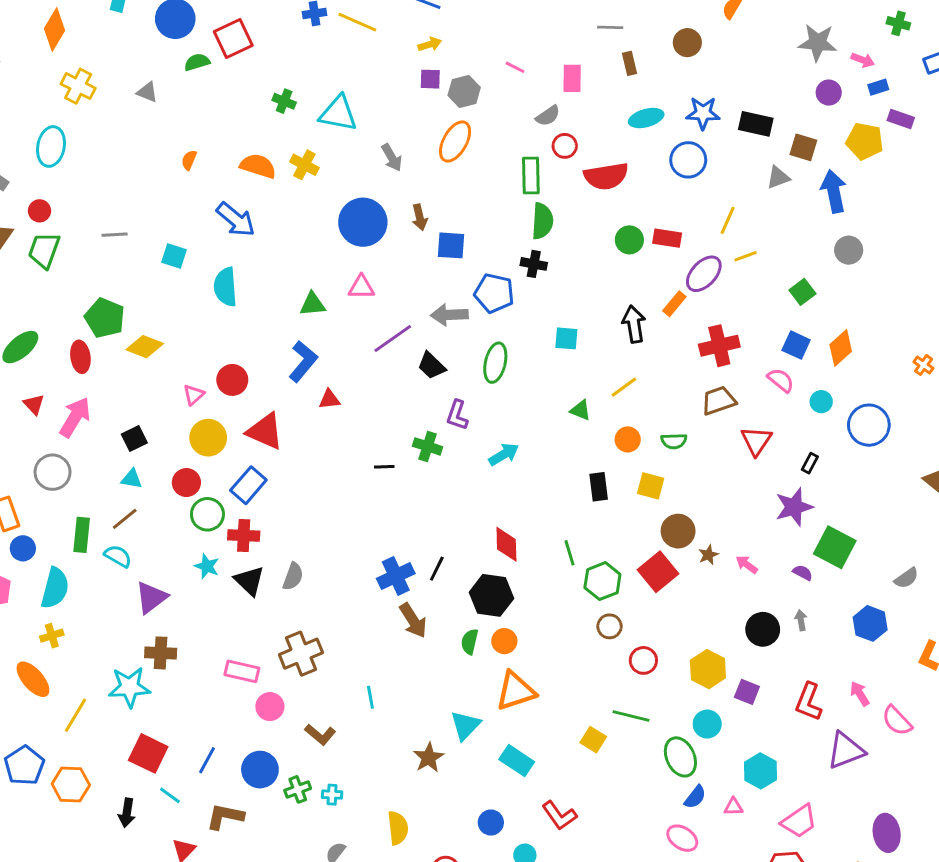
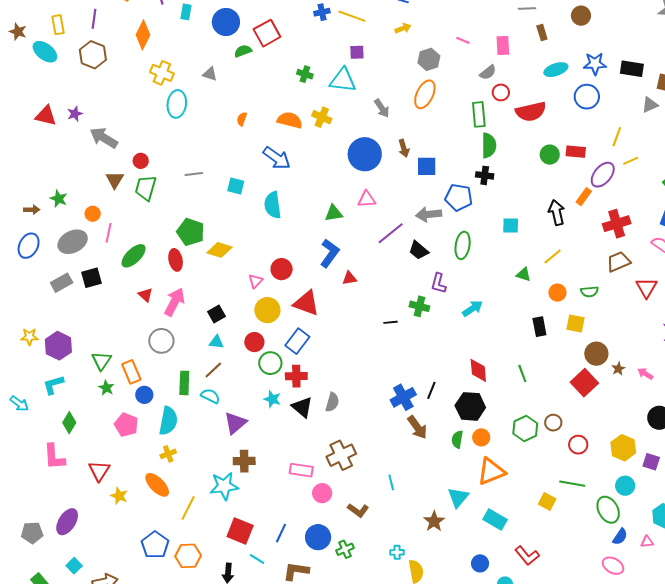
purple square: (430, 79) -> (357, 52), moved
cyan ellipse: (51, 146) -> (177, 104), moved
green hexagon: (602, 581) -> (525, 429), moved
cyan cross: (332, 795) -> (397, 552), moved

